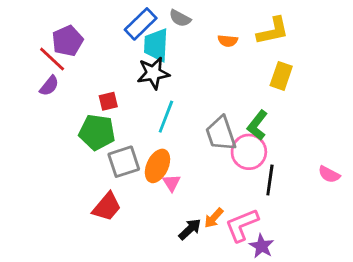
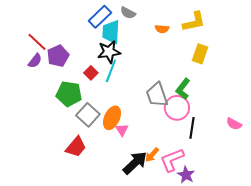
purple pentagon: (67, 41) -> (58, 56), moved
red square: (108, 101) -> (91, 73), moved, turned -32
cyan line: (166, 117) -> (111, 71), moved
gray square: (124, 162) -> (88, 115), turned -30
black arrow: (190, 229) -> (135, 163), size x1.5

